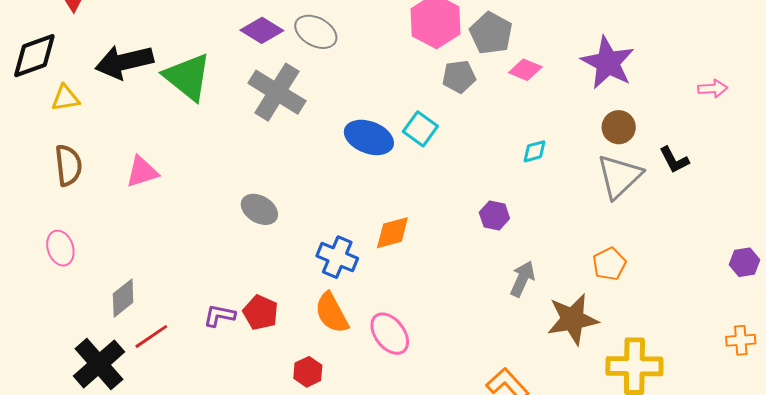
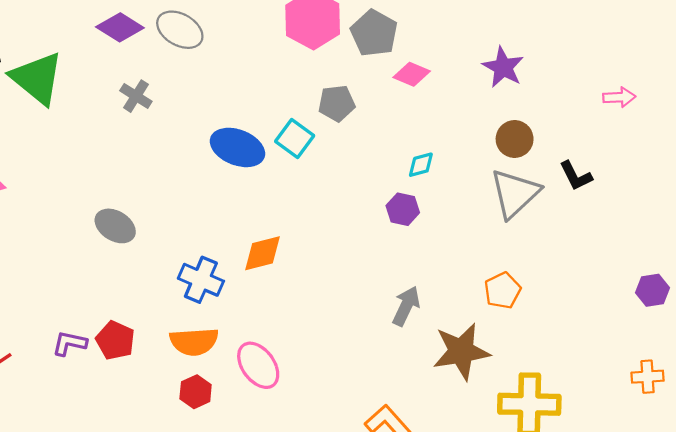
purple star: (608, 63) -> (503, 67), size x0.7
gray pentagon: (459, 77) -> (337, 103), moved
gray cross: (277, 92) -> (136, 96), size x0.5
purple hexagon: (494, 215) -> (403, 209), moved
orange semicircle: (332, 313) -> (194, 342), turned -66
red hexagon: (308, 372) -> (196, 392), moved

